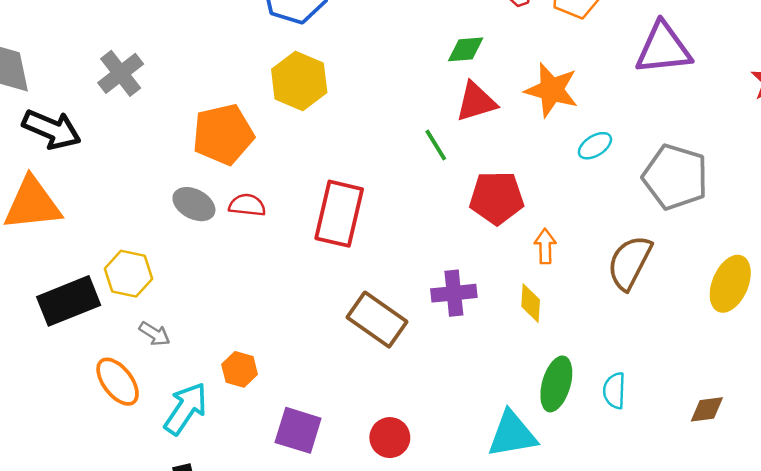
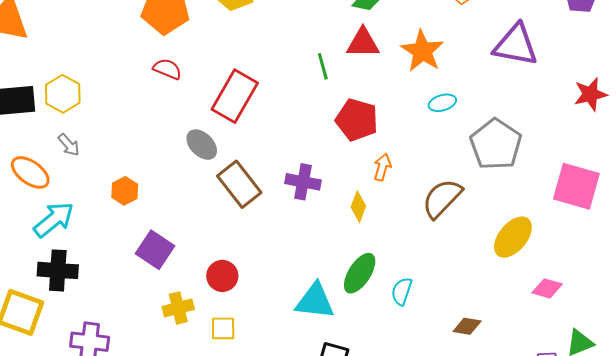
gray ellipse: (194, 204) -> (202, 145), moved
orange ellipse: (118, 382) -> (30, 172), turned -33
cyan arrow: (186, 409) -> (54, 220), moved

